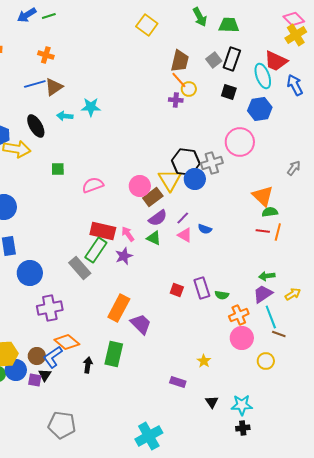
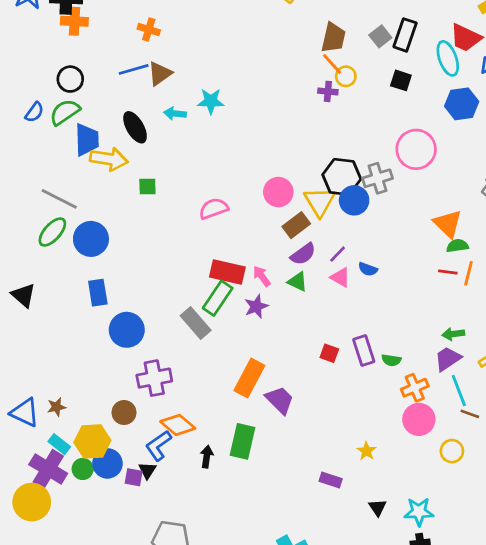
blue hexagon: (260, 109) -> (462, 104), moved
green square: (58, 169) -> (147, 187), moved
pink circle: (140, 186) -> (278, 192), moved
brown circle: (37, 356) -> (124, 412), moved

